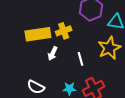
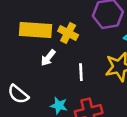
yellow cross: (64, 31) -> (68, 33), turned 35

